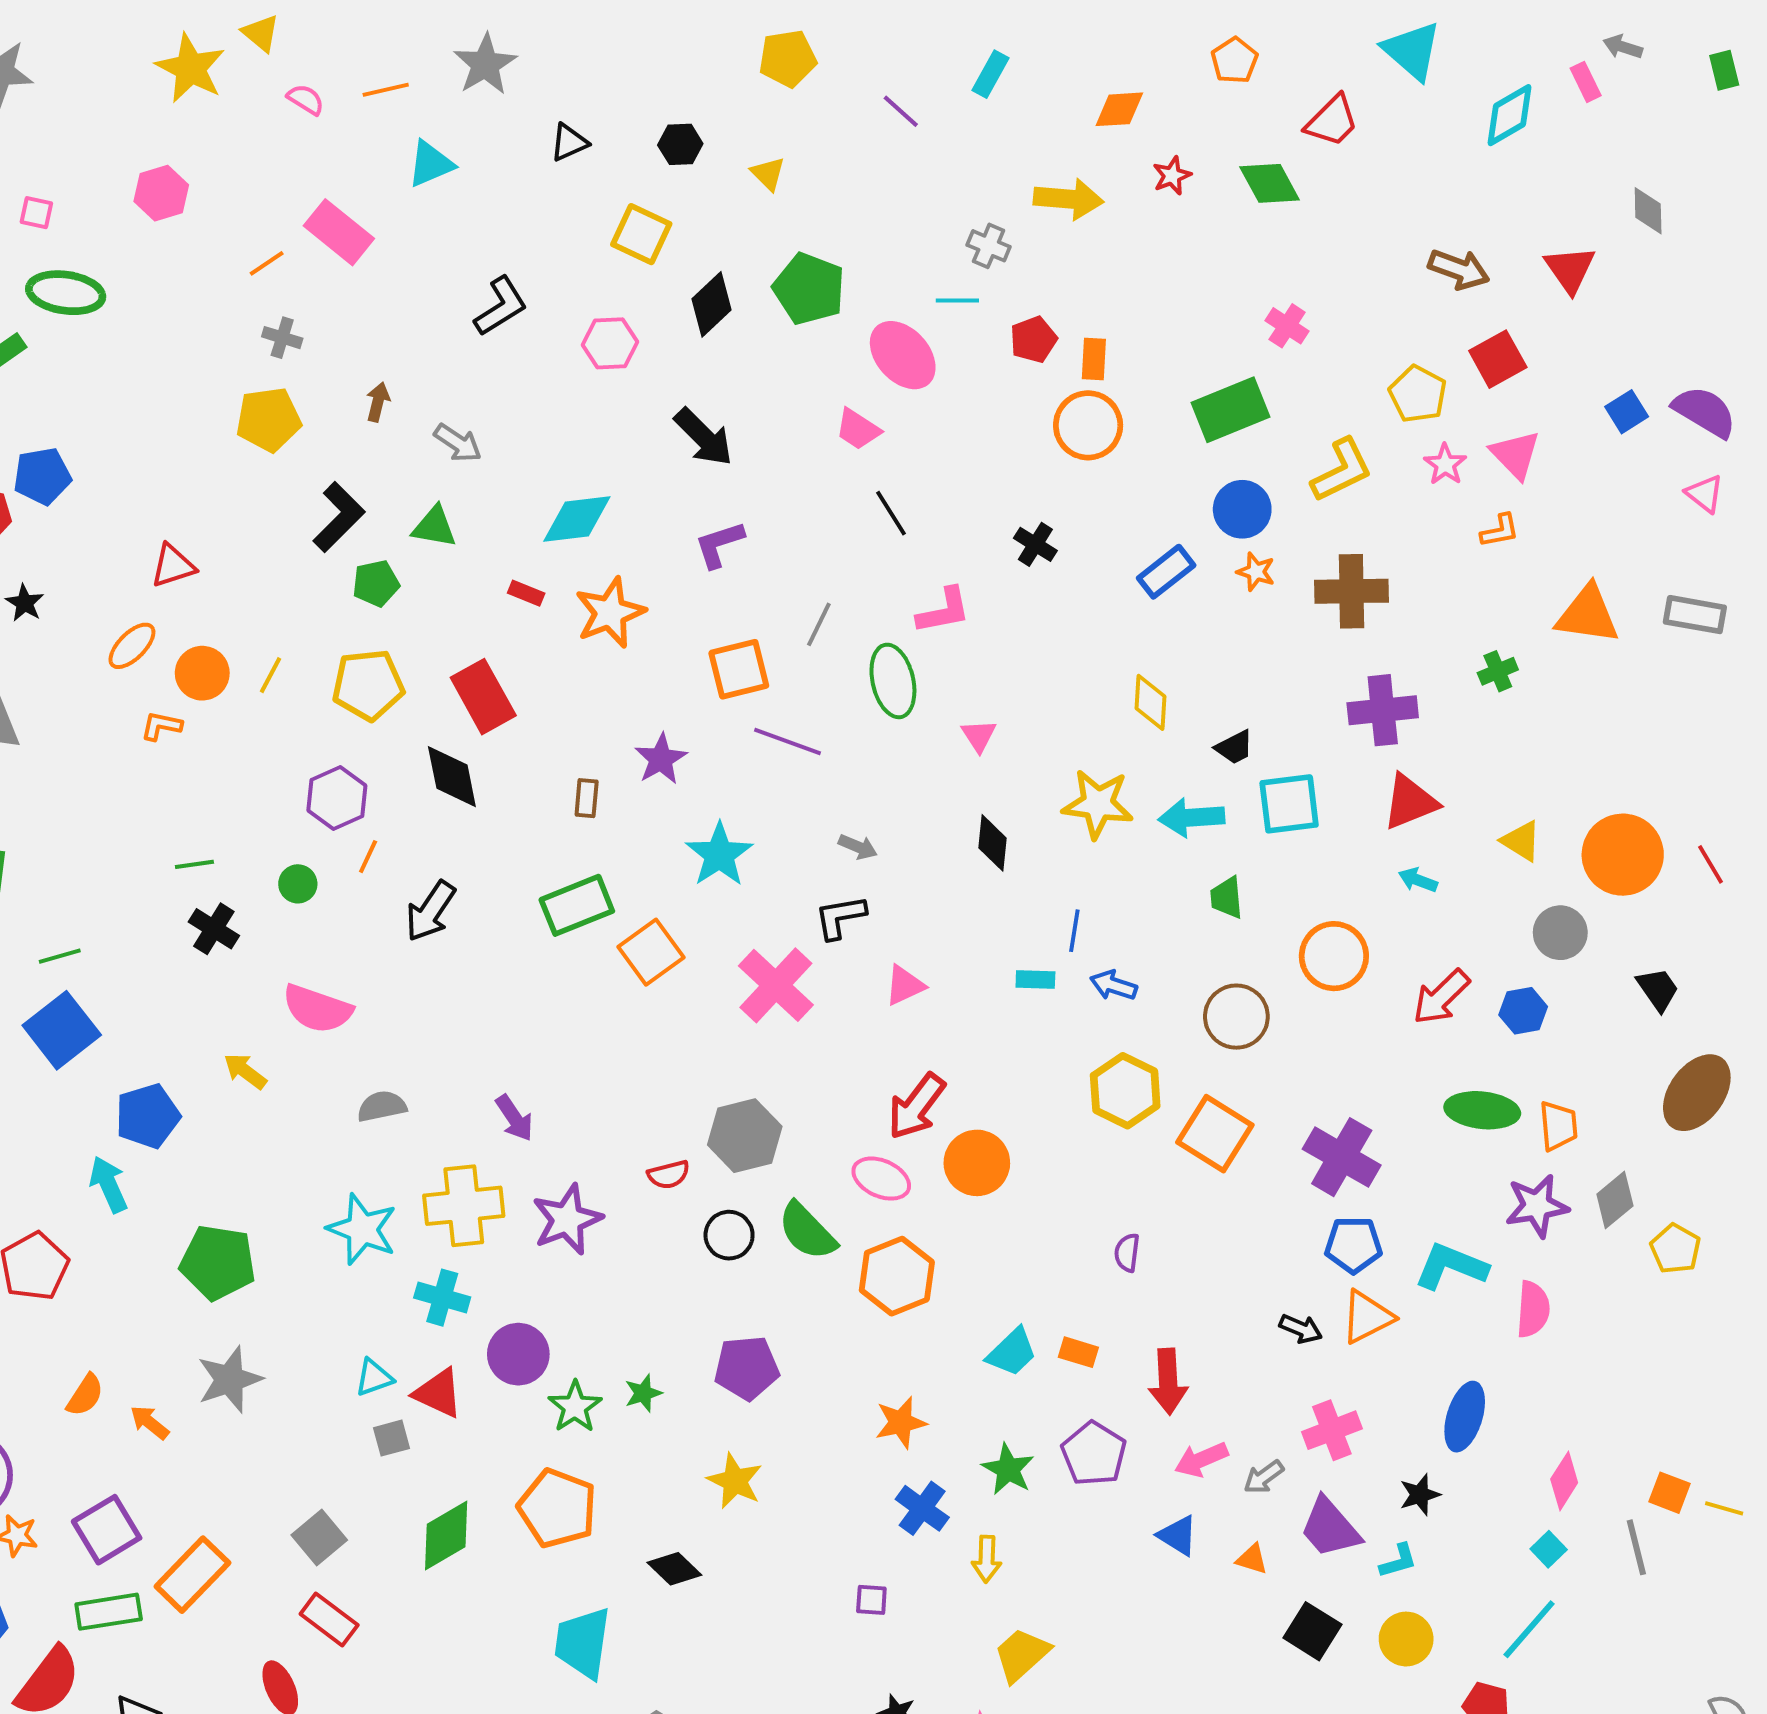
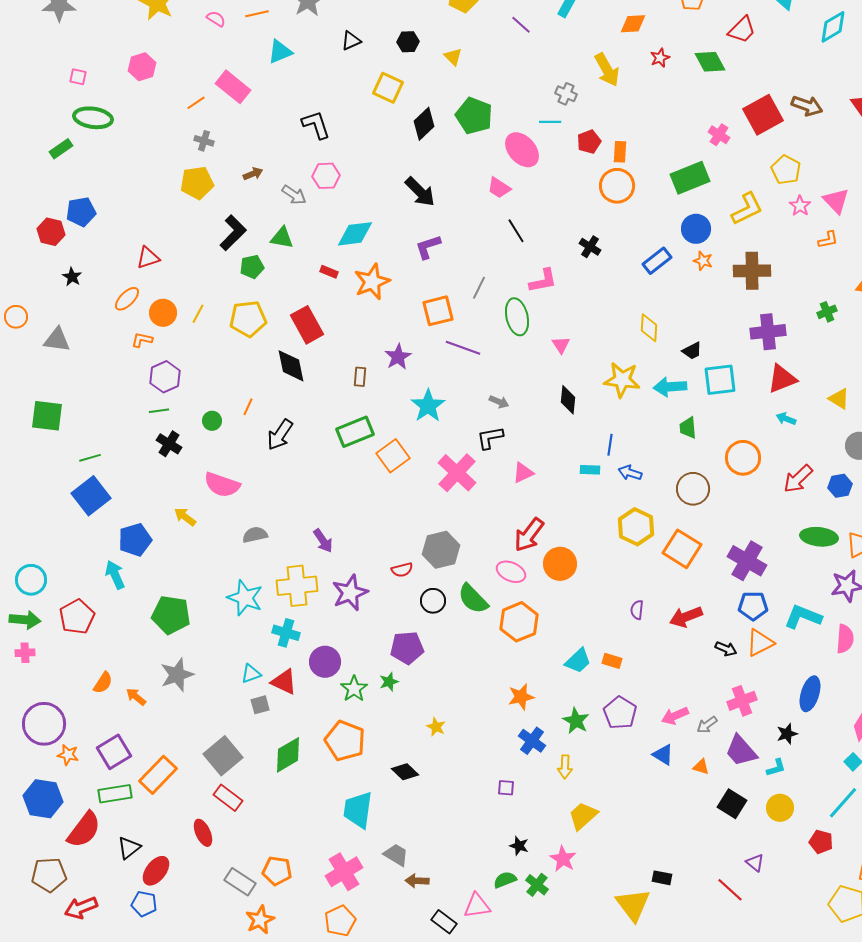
yellow arrow: (1069, 199) -> (607, 70), turned 56
black L-shape: (501, 306) -> (316, 125), turned -76
pink hexagon: (610, 343) -> (326, 176), moved
red square: (1498, 359) -> (763, 115), moved, size x1.4
brown arrow: (378, 402) -> (253, 174), turned 54
purple hexagon: (337, 798) -> (165, 377), moved
purple pentagon: (747, 1368) -> (407, 648), moved
red arrow: (1168, 1381) -> (686, 617), moved, turned 72
yellow star: (735, 1481) -> (436, 727), size x0.7
gray square: (319, 1538) -> (223, 756), size x1.4

